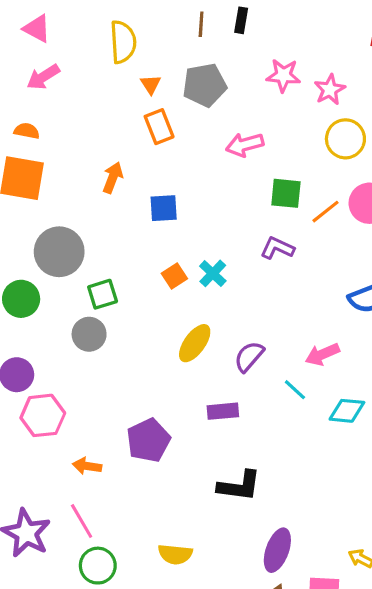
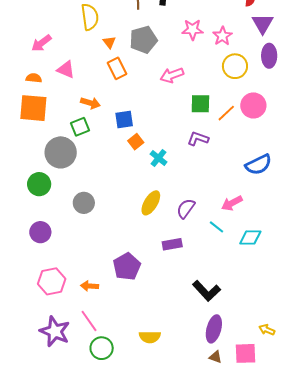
pink triangle: (37, 29) -> (66, 70), moved
orange arrow: (113, 178) -> (90, 103), turned 90
orange square: (174, 276) -> (136, 142), moved
green square: (103, 294) -> (80, 127), moved
pink hexagon: (43, 415) -> (52, 281), moved
black L-shape: (239, 486) -> (206, 291), moved, turned 44

